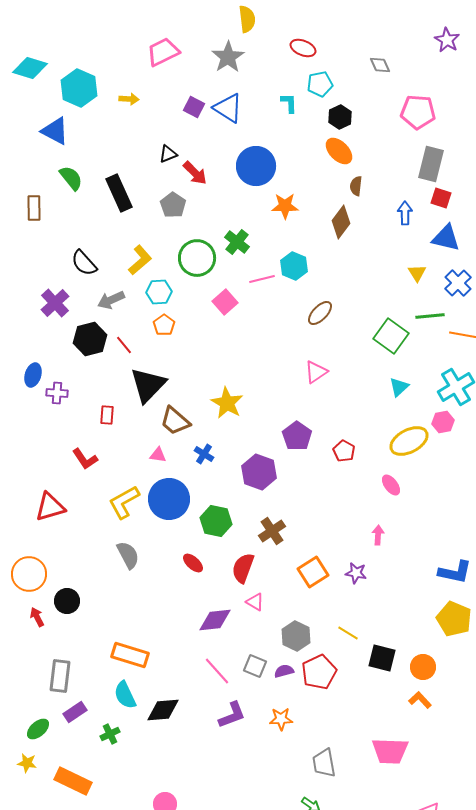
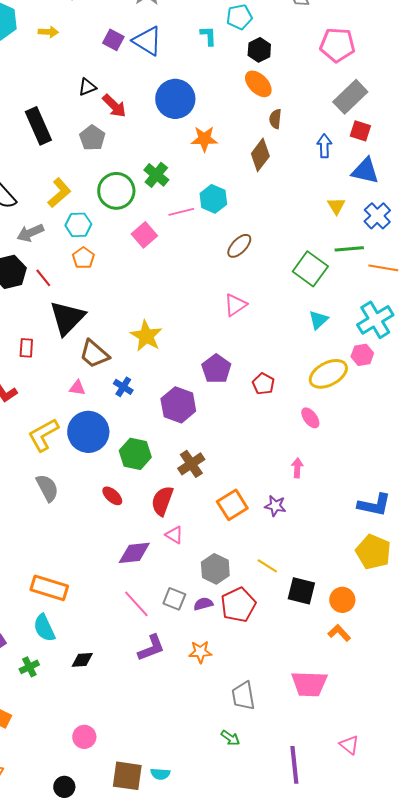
gray rectangle: (431, 164) -> (350, 97), turned 32
black diamond: (163, 710) -> (82, 660), moved, size x0.7

